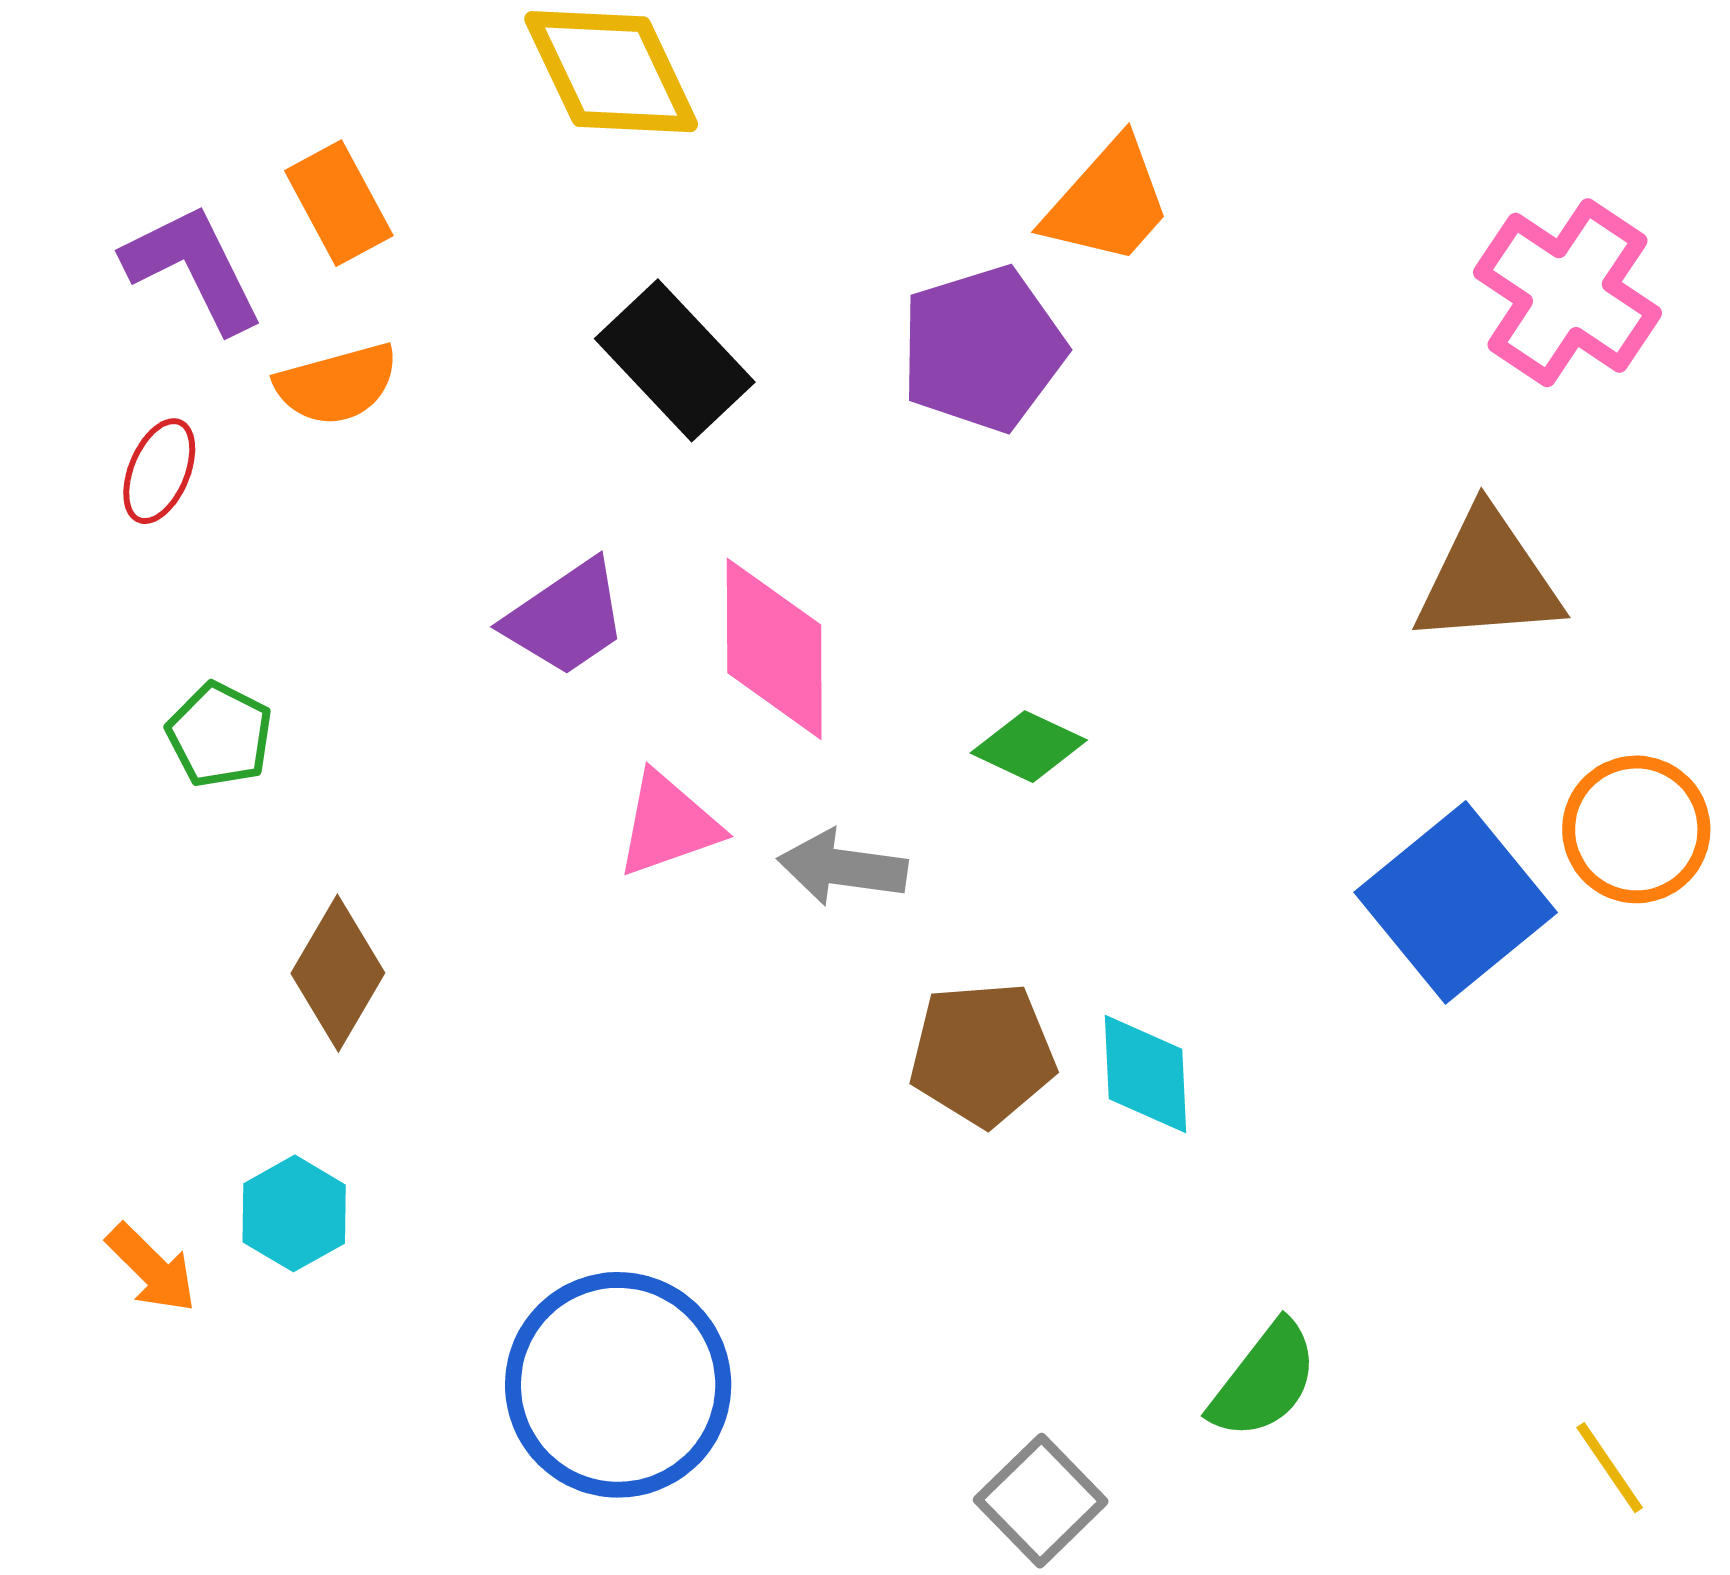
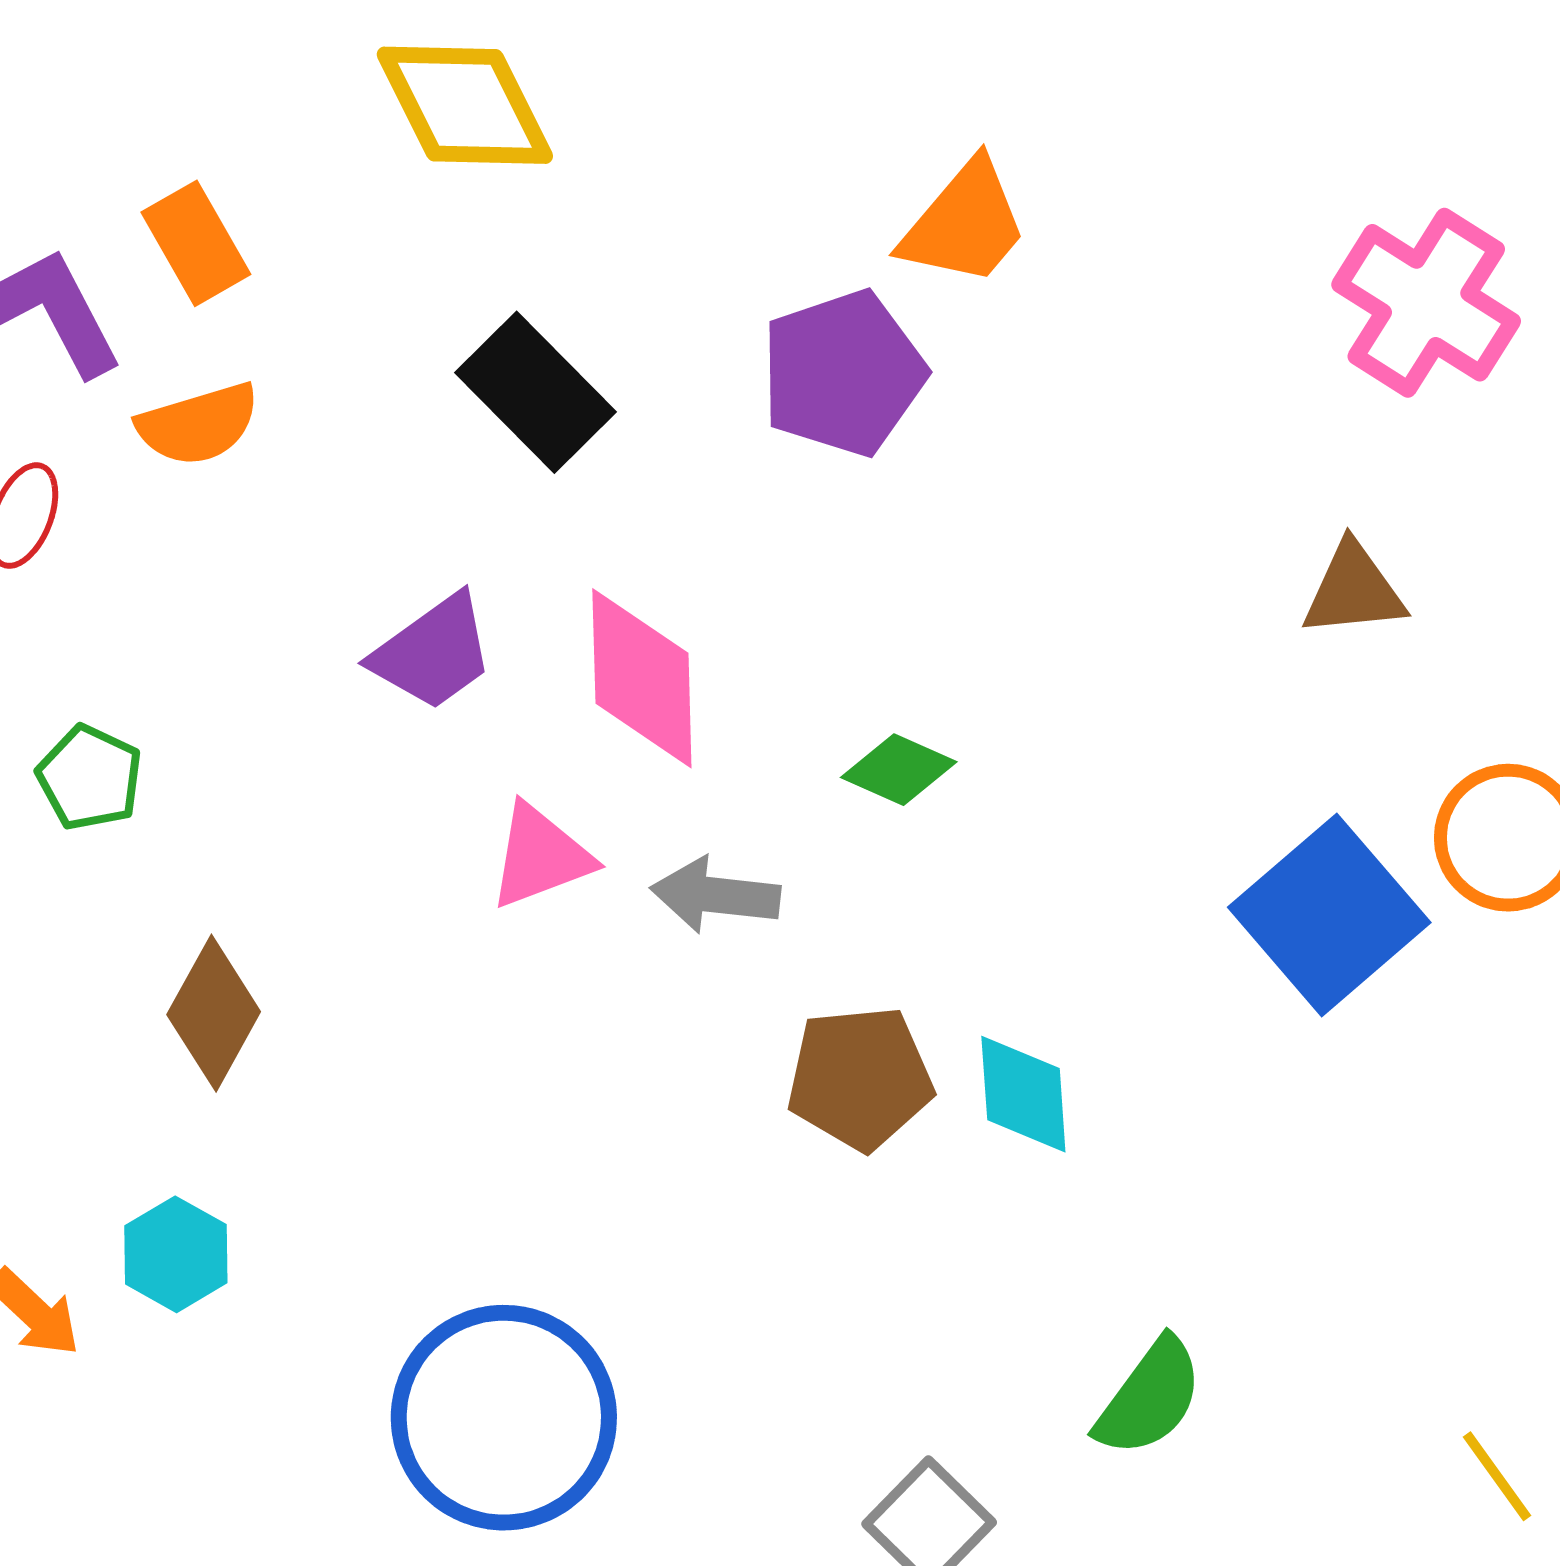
brown triangle: (1488, 578) -> (1354, 590), size x0.7

